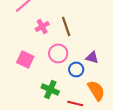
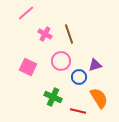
pink cross: (42, 26) -> (45, 34), turned -32
purple triangle: (92, 57) -> (95, 65), turned -32

